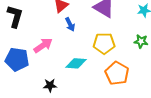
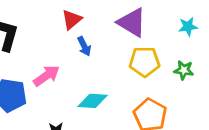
yellow pentagon: (104, 43) -> (145, 62), moved

